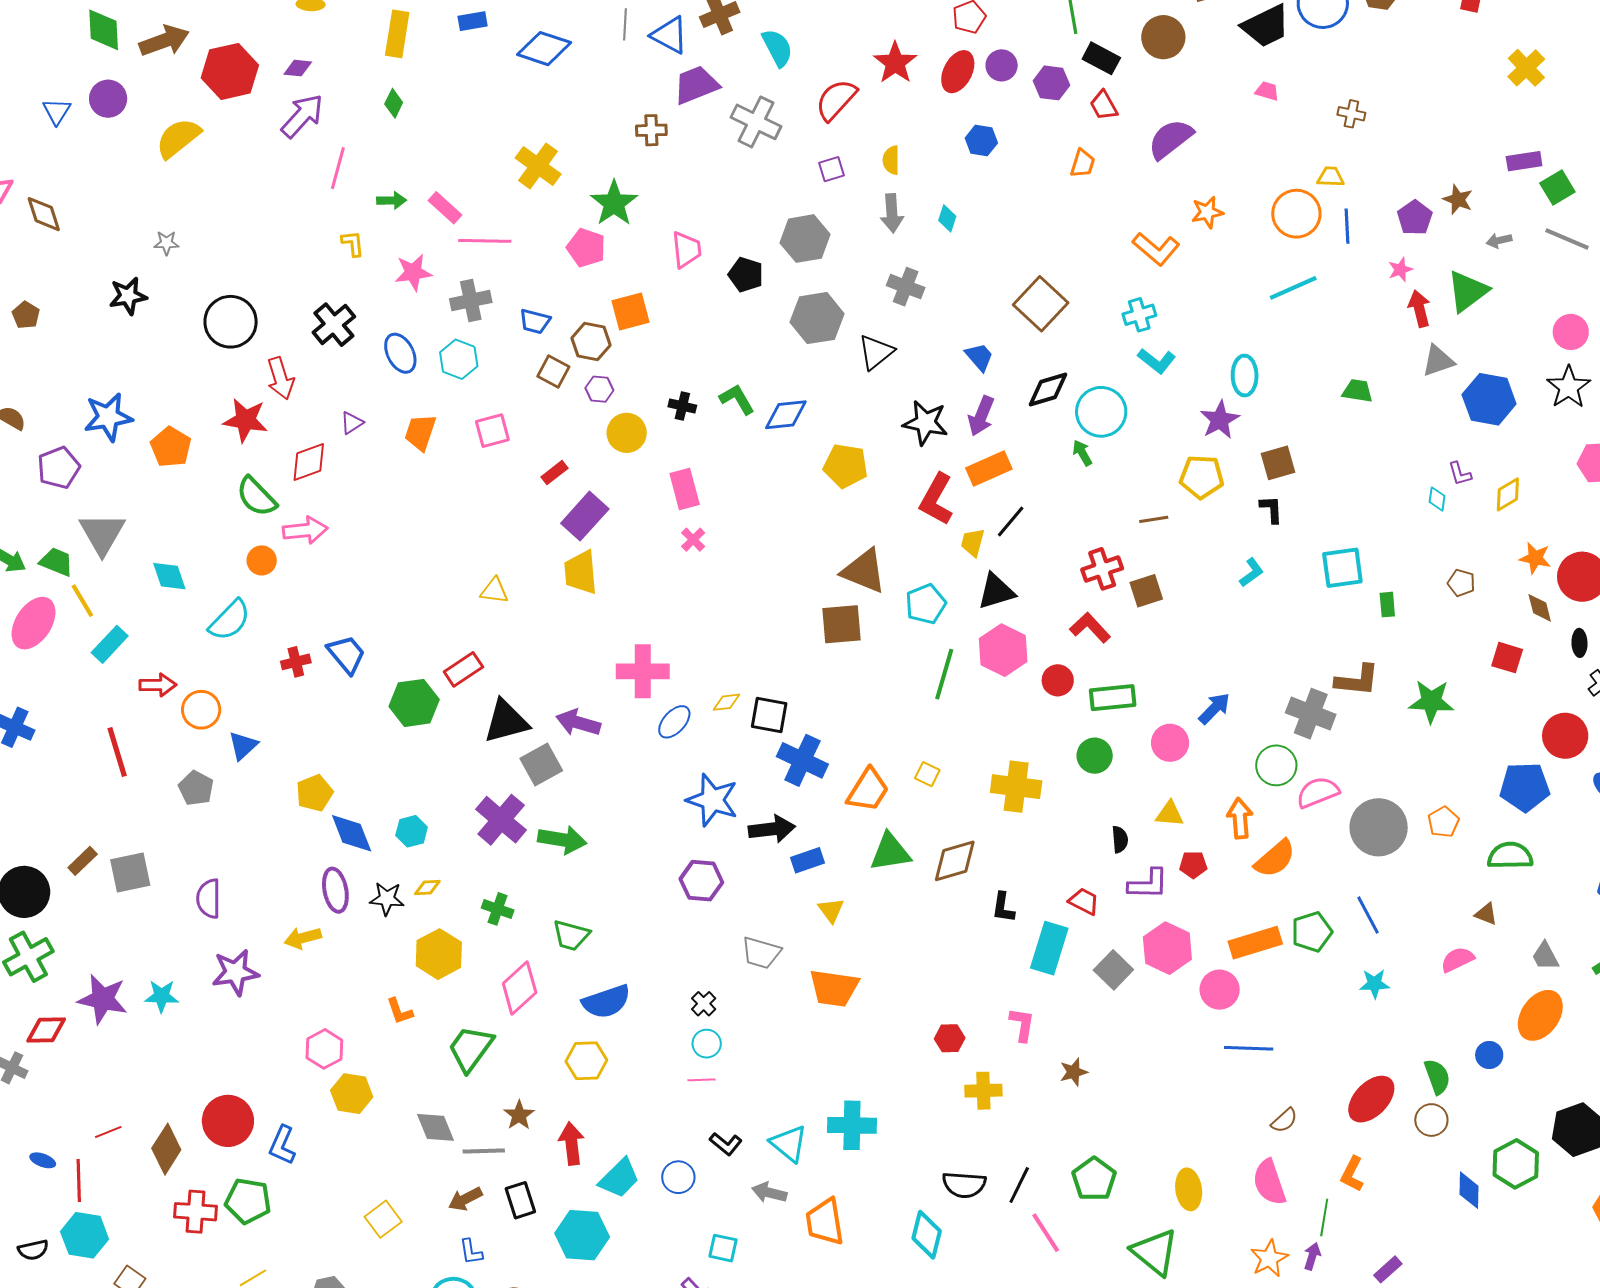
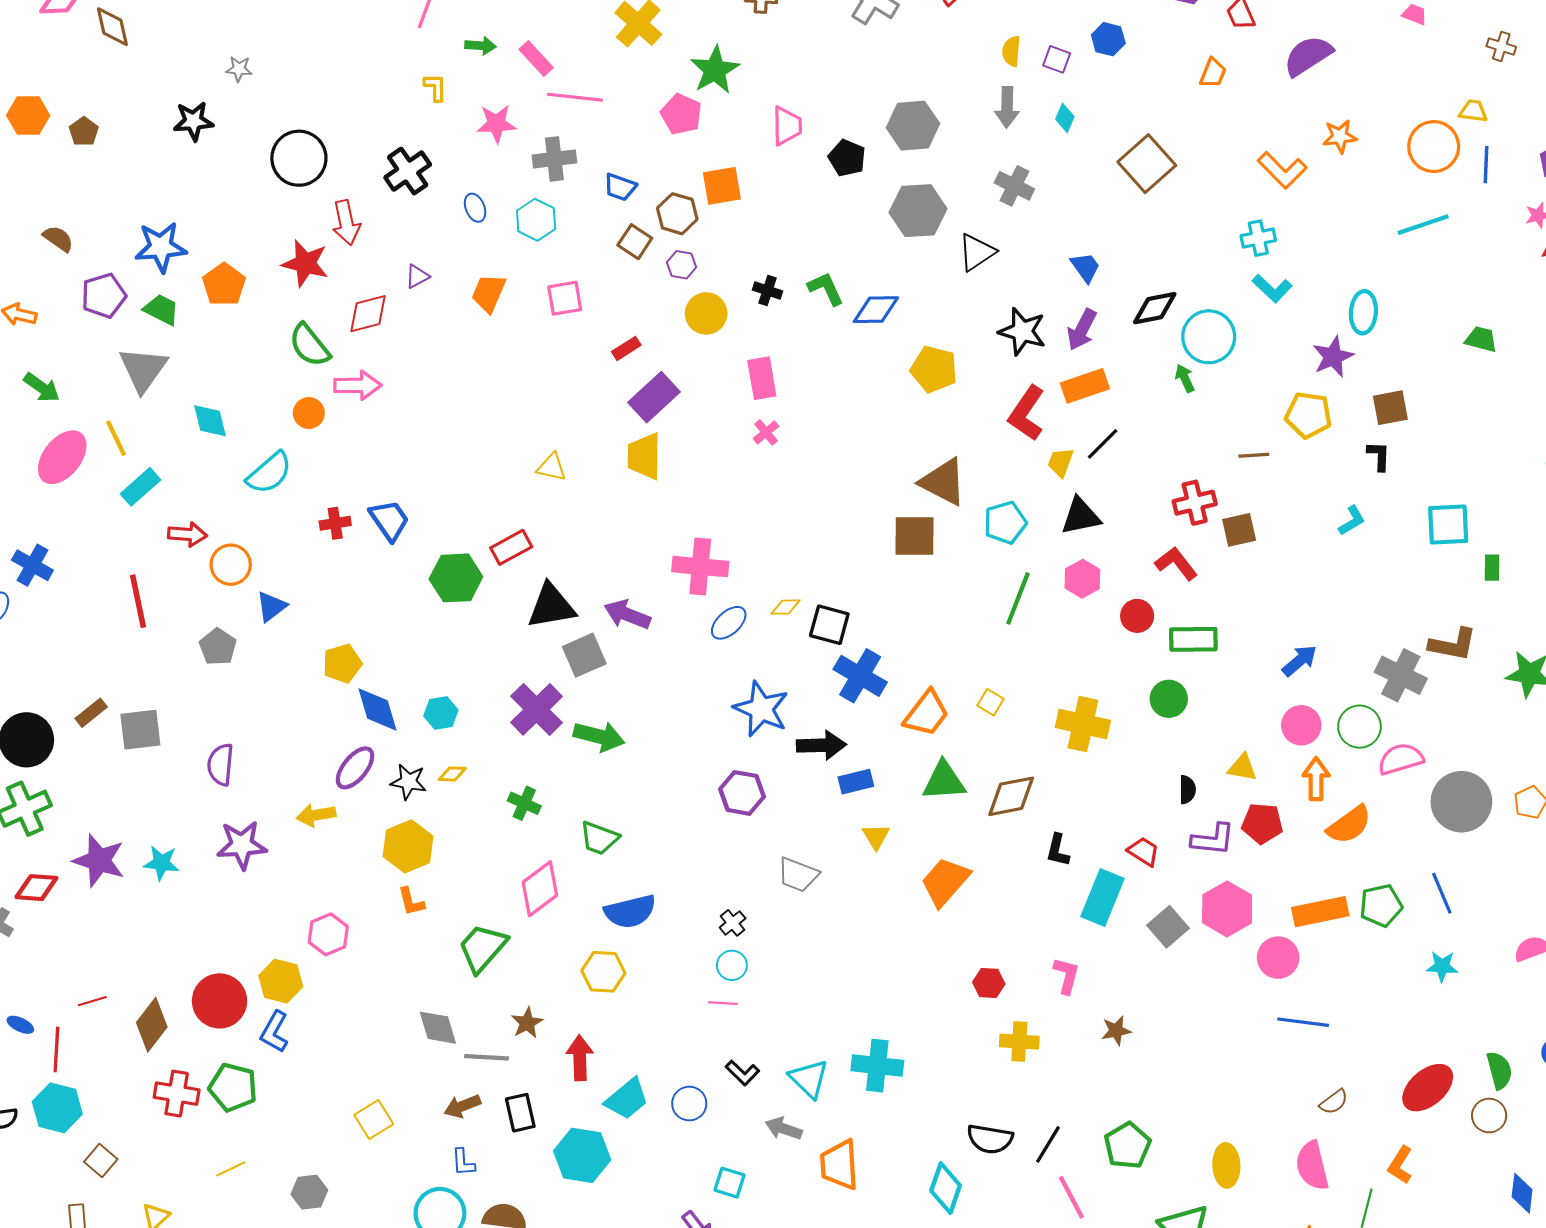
purple square: (832, 169) -> (1057, 59), moved, turned 32
brown square: (1041, 304) -> (1147, 164), moved
blue ellipse: (400, 353) -> (475, 208), size x0.7
green trapezoid: (56, 562) -> (161, 310), moved
pink hexagon: (1003, 650) -> (1082, 579), size x0.7
pink circle: (1170, 743) -> (1301, 725), moved
red pentagon: (1193, 865) -> (1262, 823), size x1.4
purple ellipse: (335, 890) -> (355, 768), turned 45
yellow hexagon: (439, 954) -> (408, 846), moved
orange trapezoid: (834, 988) -> (945, 882), moved, turned 118
yellow hexagon: (352, 1094) -> (281, 981), moved

